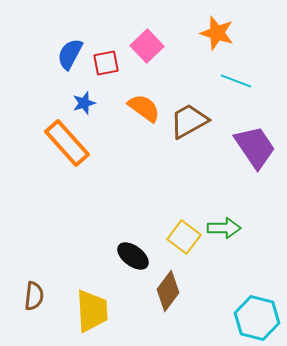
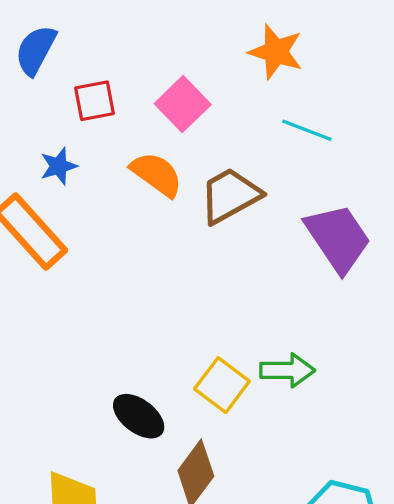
pink square: (147, 46) -> (183, 104), moved
blue semicircle: (70, 54) -> (36, 50), moved

